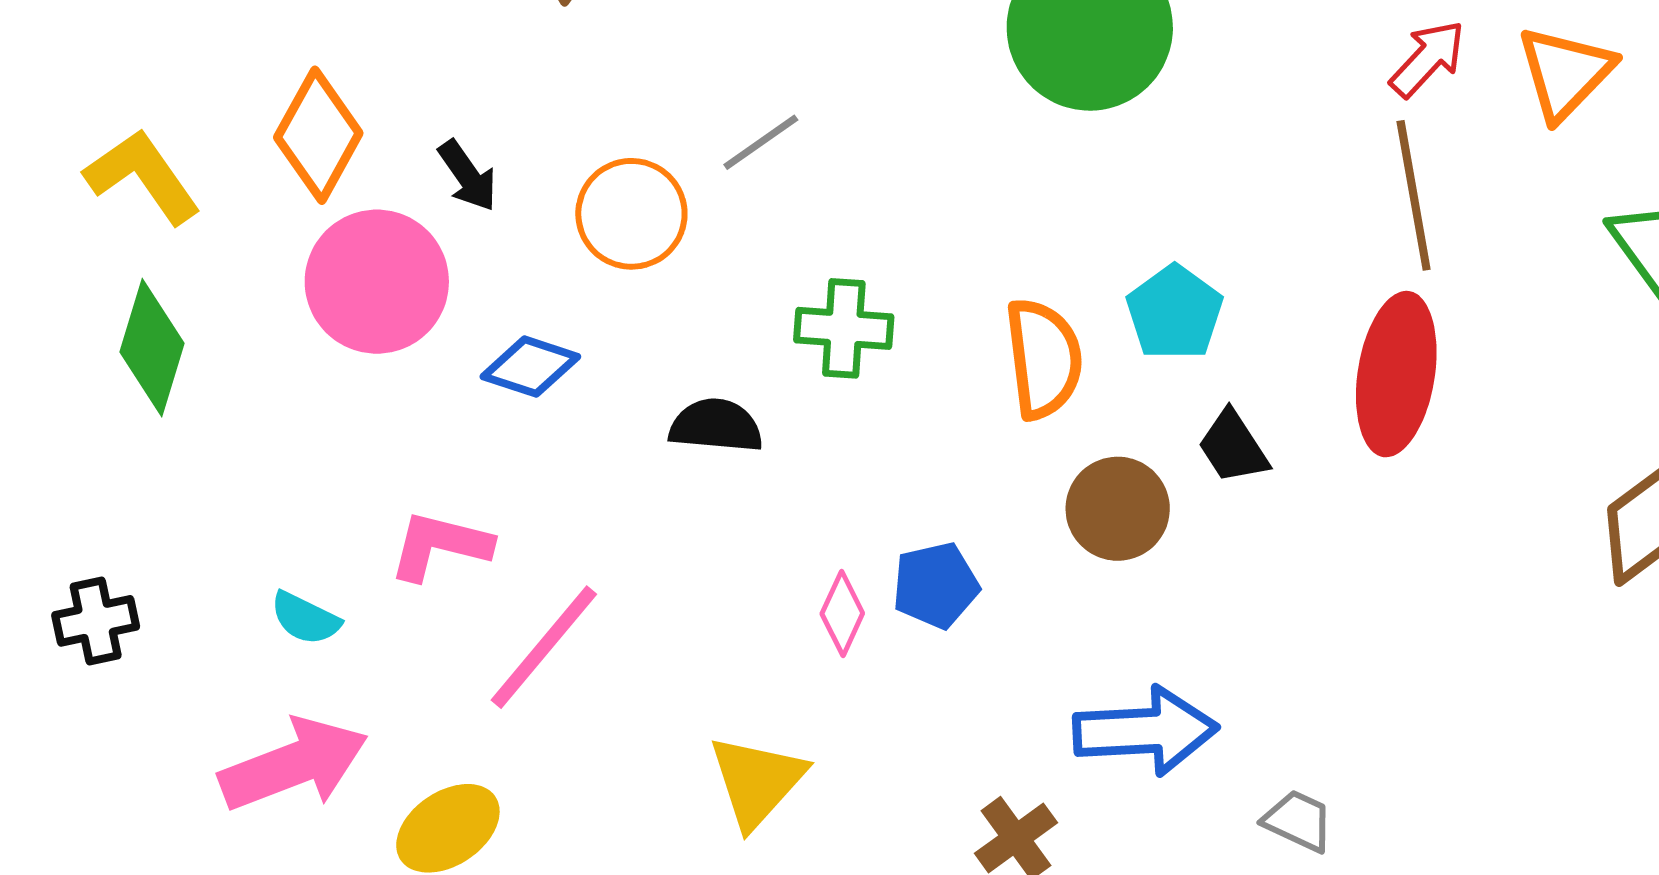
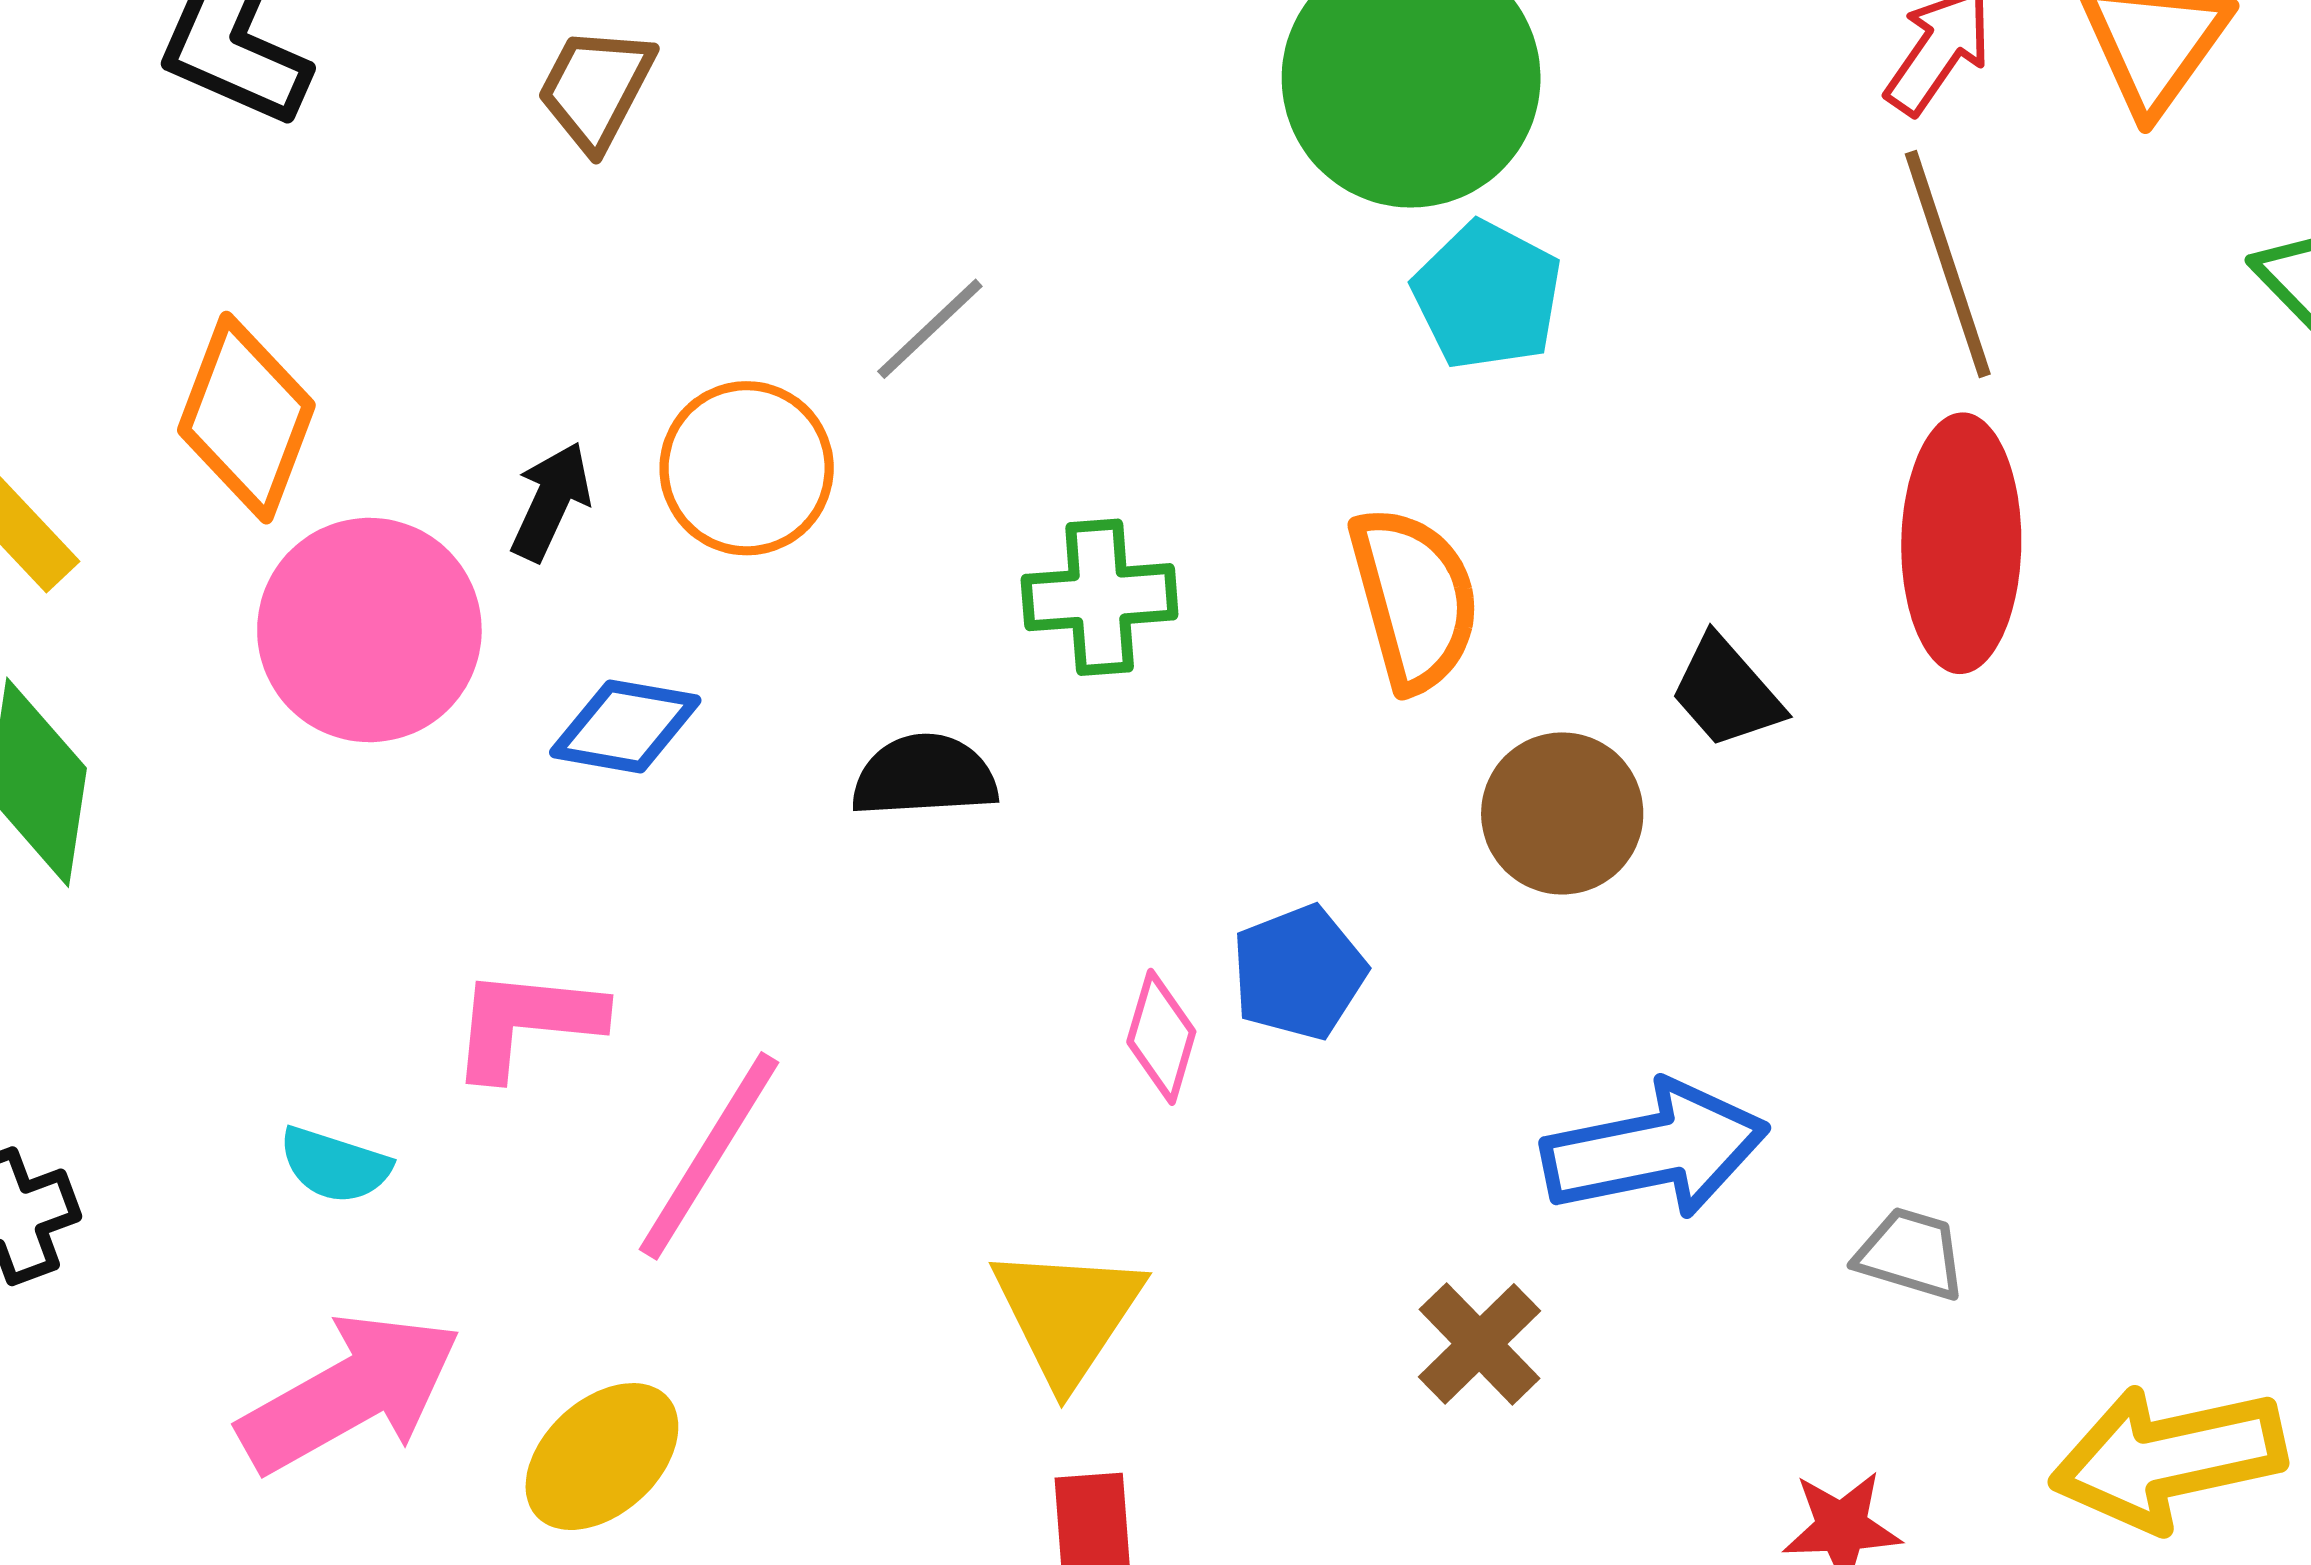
black arrow: (468, 176) -> (551, 501), moved, turned -112
cyan pentagon: (1175, 313) -> (1487, 295), moved

